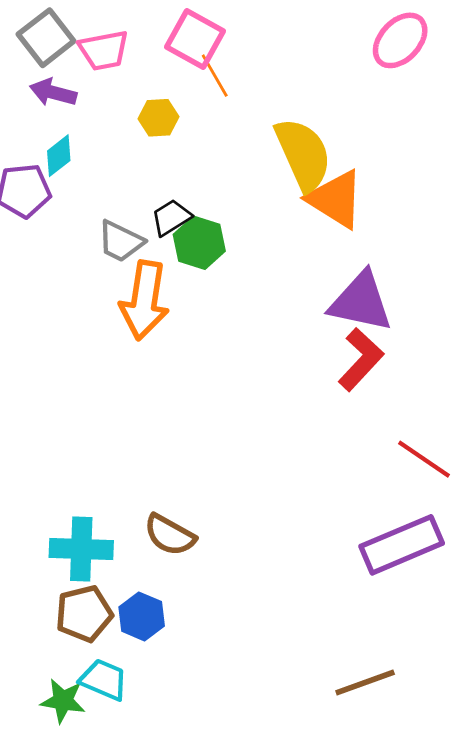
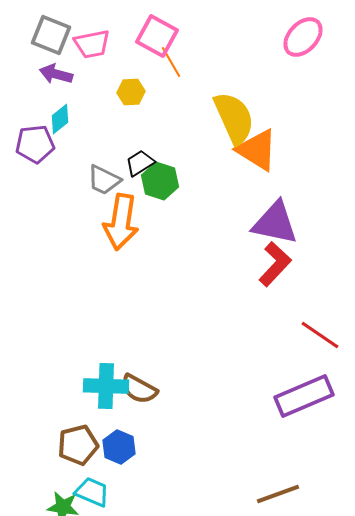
gray square: (46, 38) -> (51, 35), turned -30
cyan cross: (81, 549) -> (106, 386), moved

